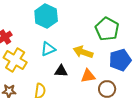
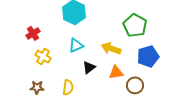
yellow cross: (15, 60) -> (43, 56), size x0.7
black triangle: (61, 71) -> (89, 67), turned -40

